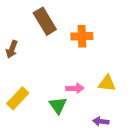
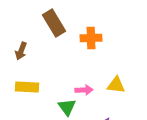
yellow rectangle: (18, 98) -> (27, 87), moved, turned 50

